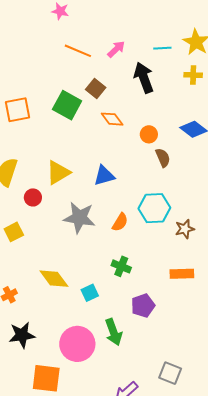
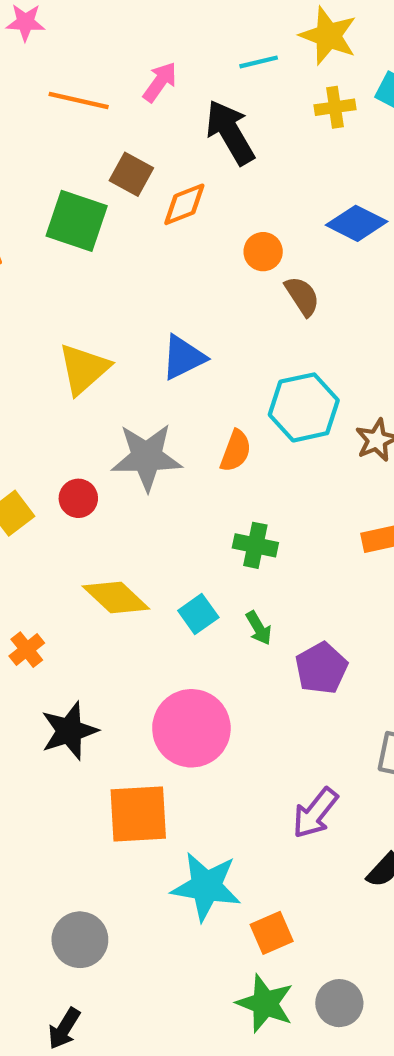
orange diamond: (112, 119) -> (184, 204), moved, turned -65
red circle: (33, 197) -> (78, 498), moved
purple pentagon: (143, 305) -> (321, 668), moved
green arrow: (113, 332) -> (259, 628), moved, size x0.6

